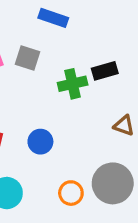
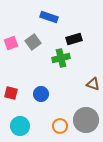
gray square: (28, 58) -> (33, 42), turned 35
black rectangle: (105, 71) -> (74, 39), moved

